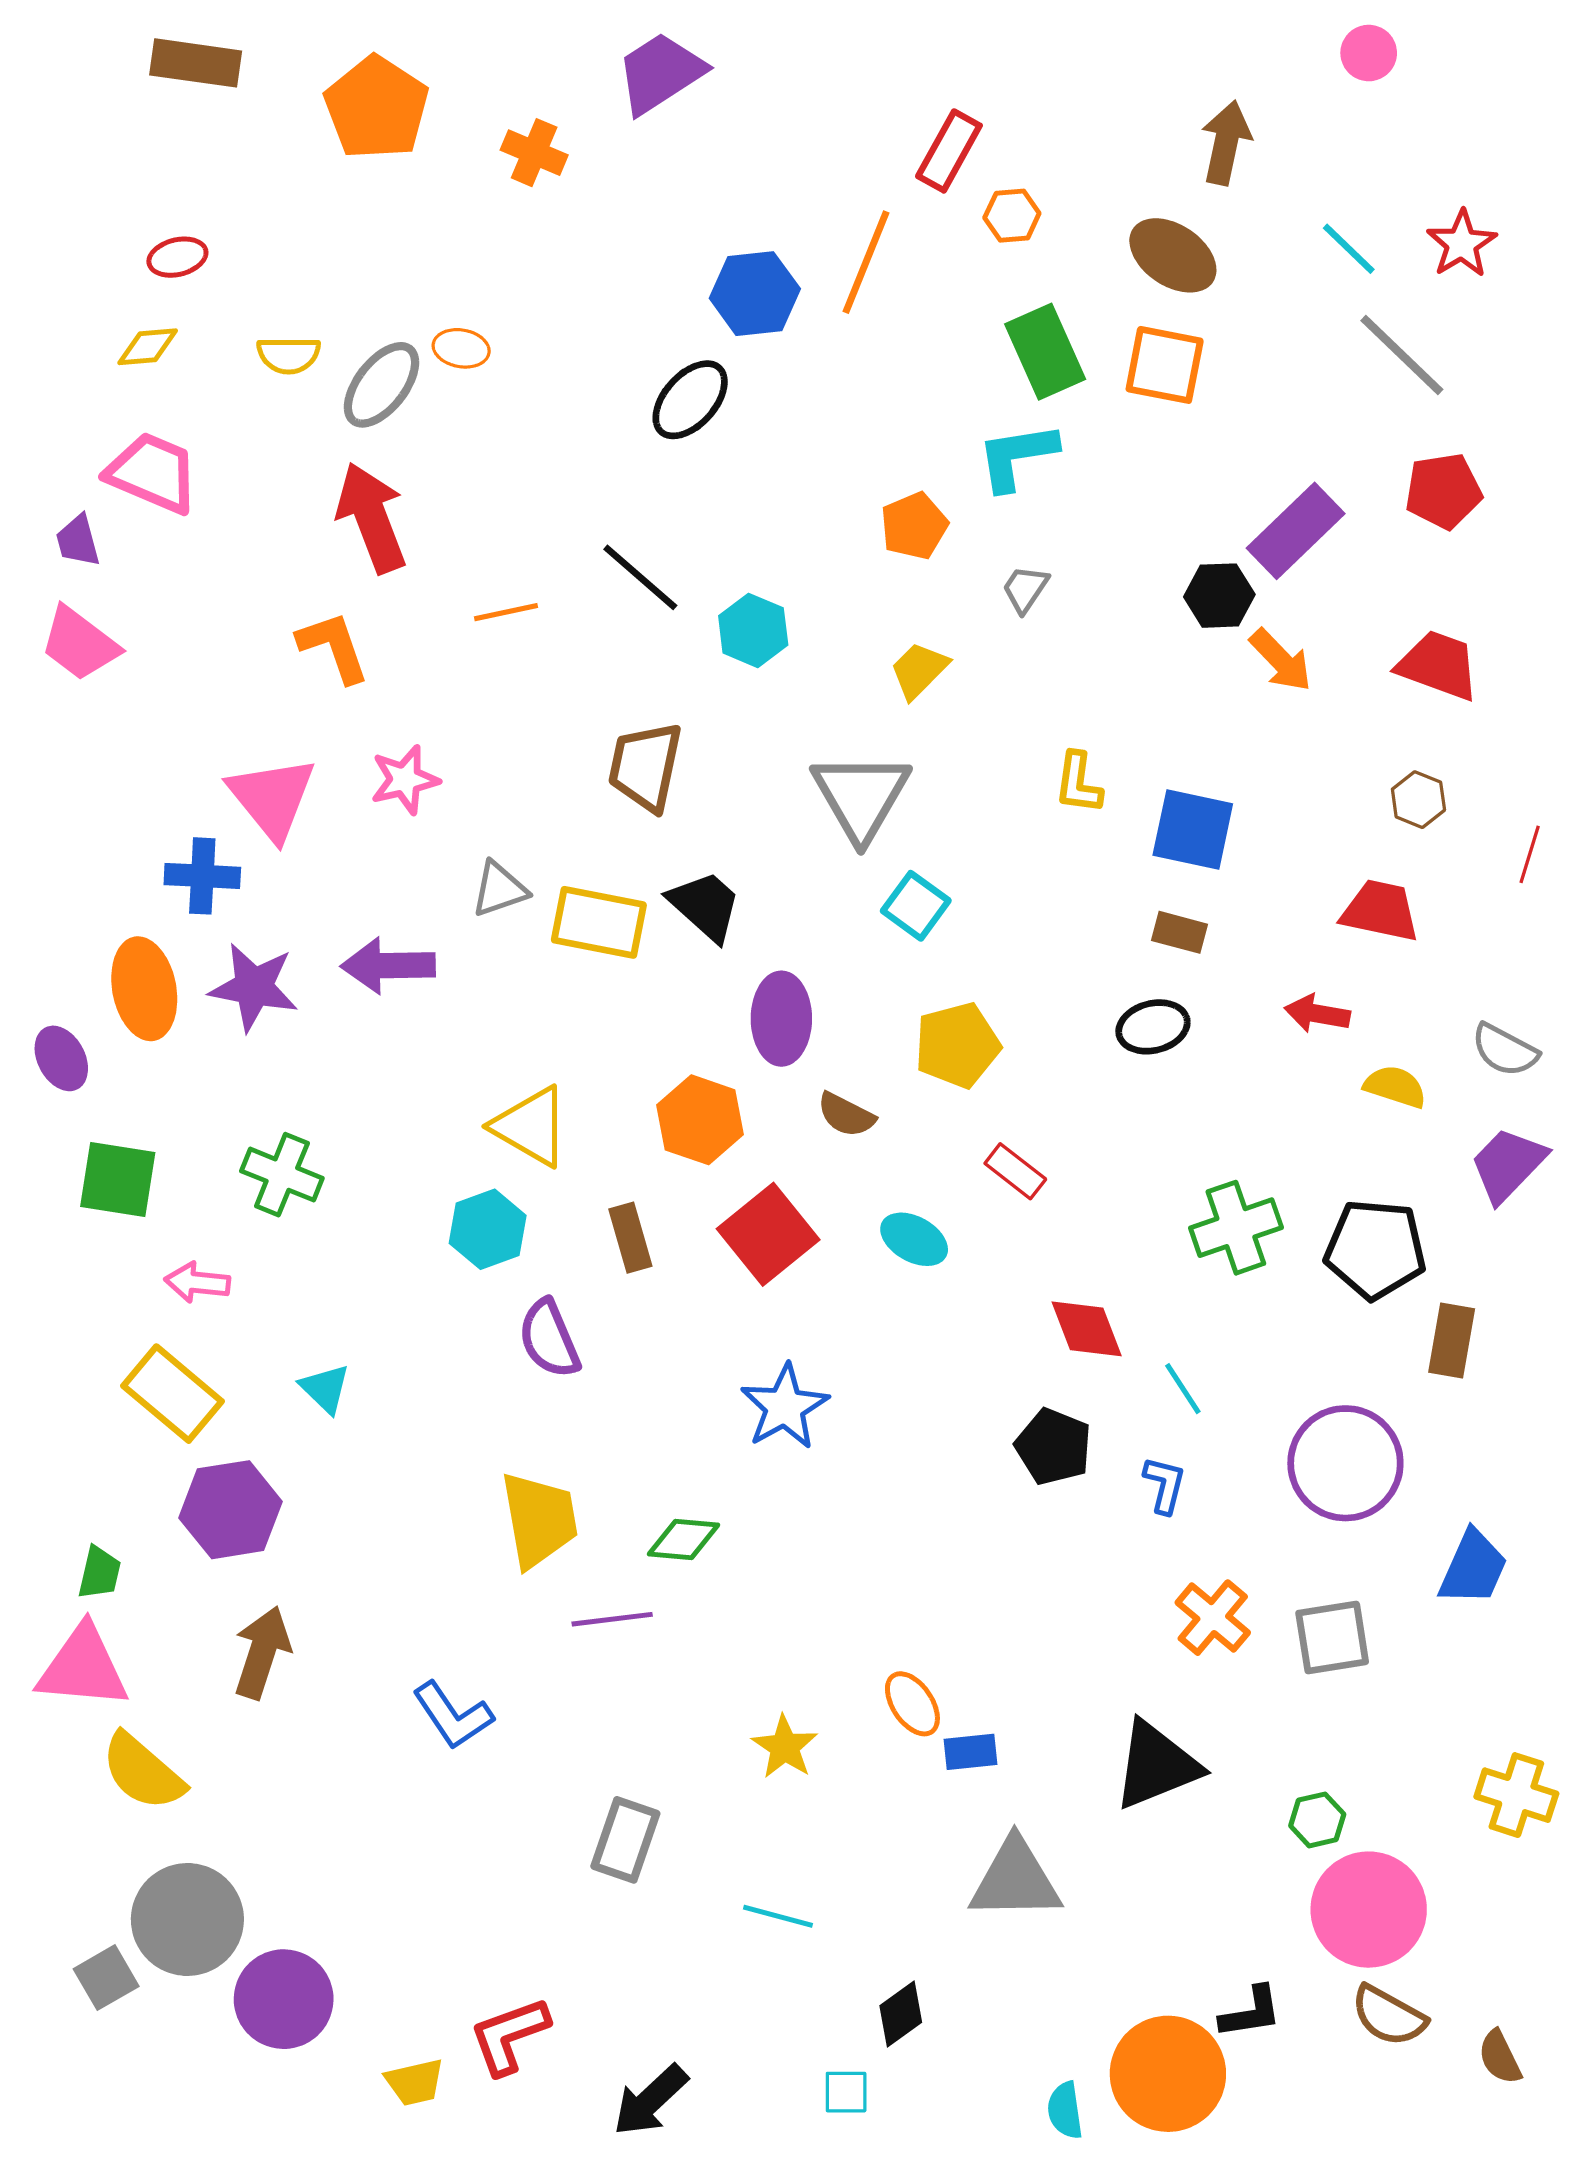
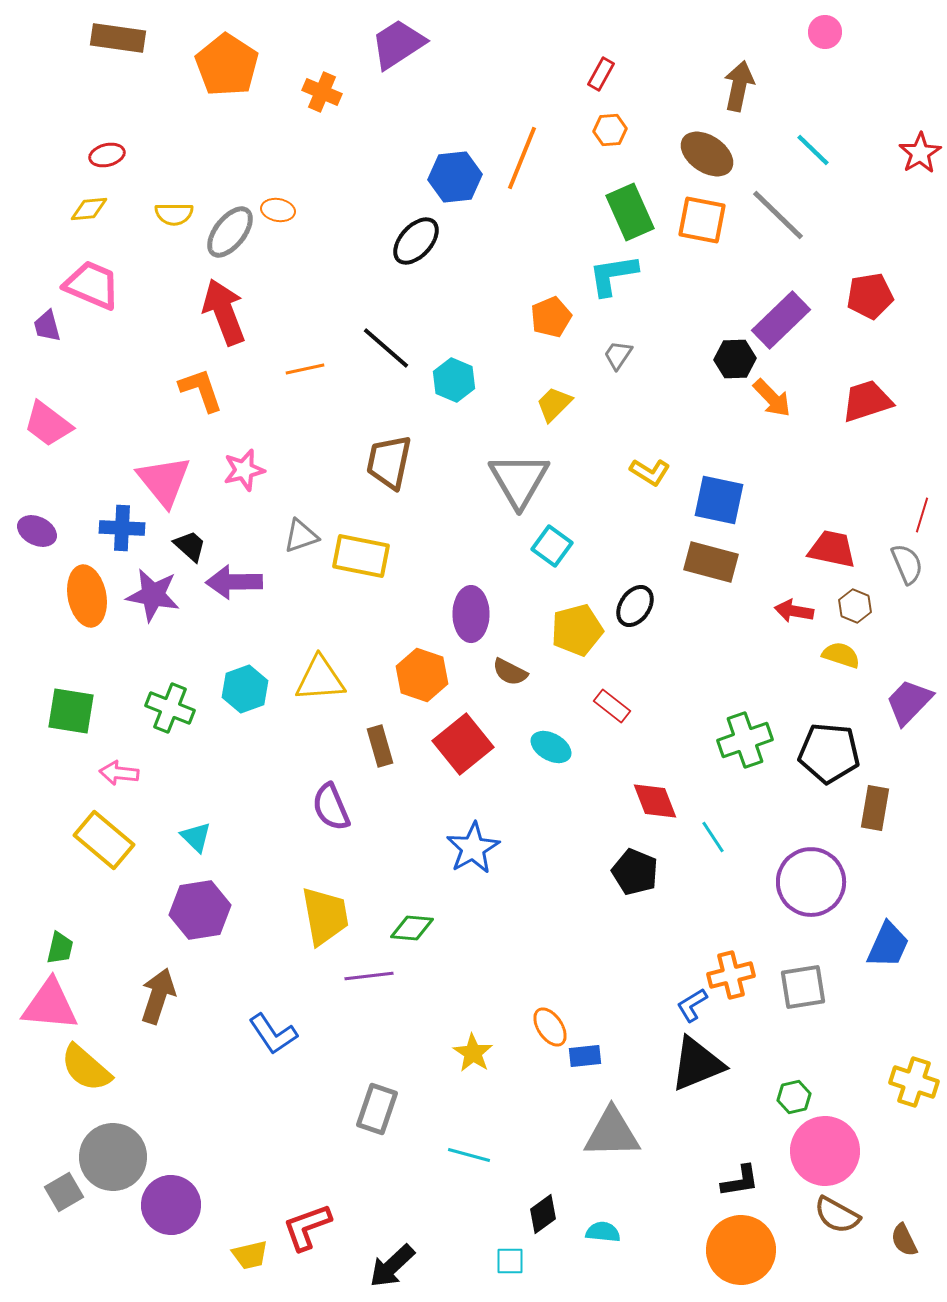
red rectangle: (949, 151) -> (601, 74), moved, size x0.7
red star: (1462, 244) -> (920, 153), moved
gray line: (1402, 355) -> (778, 215), moved
pink trapezoid: (80, 644) -> (48, 424), moved
red trapezoid: (1438, 665) -> (867, 401), turned -38
yellow L-shape: (1078, 783) -> (650, 472), turned -66
brown hexagon: (1418, 800) -> (855, 606), moved
black trapezoid: (705, 906) -> (190, 546), moved, size x0.7
brown rectangle: (1180, 932) -> (711, 562), size x1.6
black ellipse: (1153, 1027) -> (635, 606), moved, turned -42
gray semicircle: (1505, 1050) -> (907, 564), moved, turned -141
purple ellipse: (61, 1058) -> (37, 531), moved, turned -36
yellow triangle: (531, 1126) -> (320, 679), turned -34
cyan hexagon: (488, 1229) -> (245, 689), moved
blue L-shape: (1165, 1485) -> (692, 1005), moved, turned -135
purple hexagon: (231, 1510) -> (200, 910), moved
orange cross: (1213, 1618) -> (731, 975), turned 36
black L-shape: (1251, 2012) -> (740, 1181), moved
orange circle: (1168, 2074) -> (741, 1250), moved
cyan semicircle: (1065, 2110) -> (603, 1232), moved, turned 104

